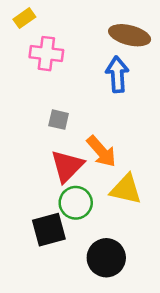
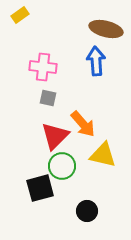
pink cross: (46, 54) -> (43, 67), moved
black circle: (106, 258) -> (87, 211), size x0.7

